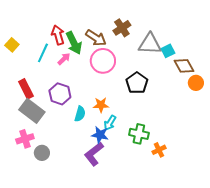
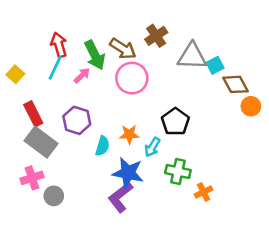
red arrow: (58, 35) -> (59, 45), moved
yellow square: (12, 45) -> (15, 74), moved
black pentagon: (137, 83) -> (175, 122), moved
cyan arrow: (110, 123) -> (152, 147), moved
blue star: (100, 135) -> (128, 173), size x1.4

